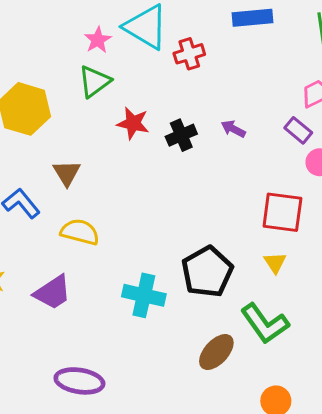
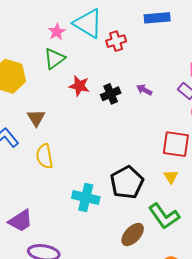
yellow semicircle: (80, 232) -> (45, 156), turned -115
purple trapezoid: (53, 292) -> (20, 221), moved

